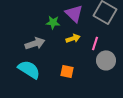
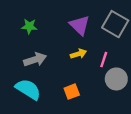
green star: (53, 22) -> (29, 26), moved
orange square: (67, 71) -> (72, 92), turned -32

